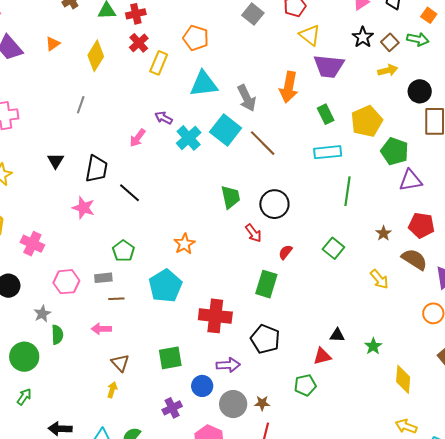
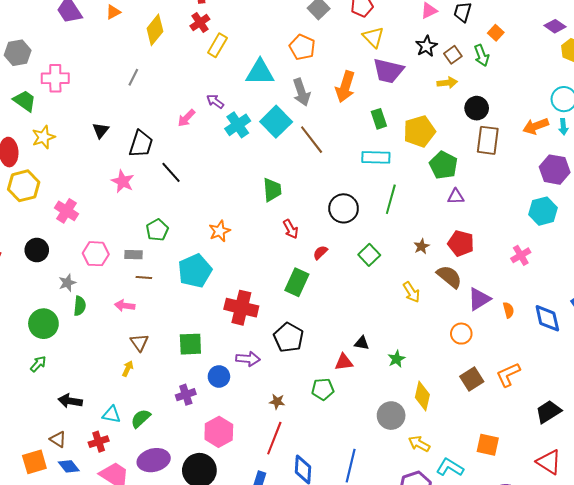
orange pentagon: (196, 38) -> (302, 47), moved
green arrow: (418, 39) -> (482, 55), turned 50
purple triangle: (411, 180) -> (456, 197), size x0.7
black circle: (274, 204) -> (344, 208), moved
gray circle: (233, 404) -> (391, 416), moved

